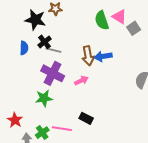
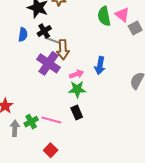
brown arrow: (88, 56) -> (63, 50), moved
blue arrow: (103, 56) -> (100, 66), moved, turned -78
green star: (44, 98) -> (77, 89), moved
black rectangle: (86, 118) -> (77, 112), turned 32

